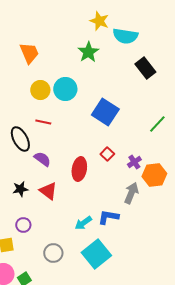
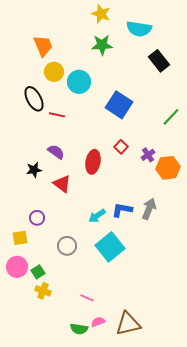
yellow star: (99, 21) -> (101, 14), moved
green star: (88, 52) -> (102, 45), turned 30
yellow circle: (40, 90) -> (54, 72), moved
black ellipse: (20, 139) -> (34, 99), moved
black star: (20, 189) -> (34, 170), moved
gray arrow: (131, 193) -> (149, 209), moved

